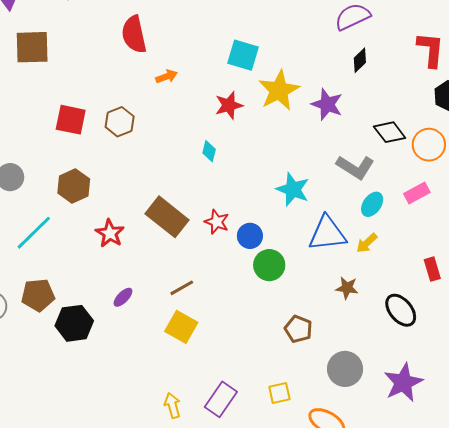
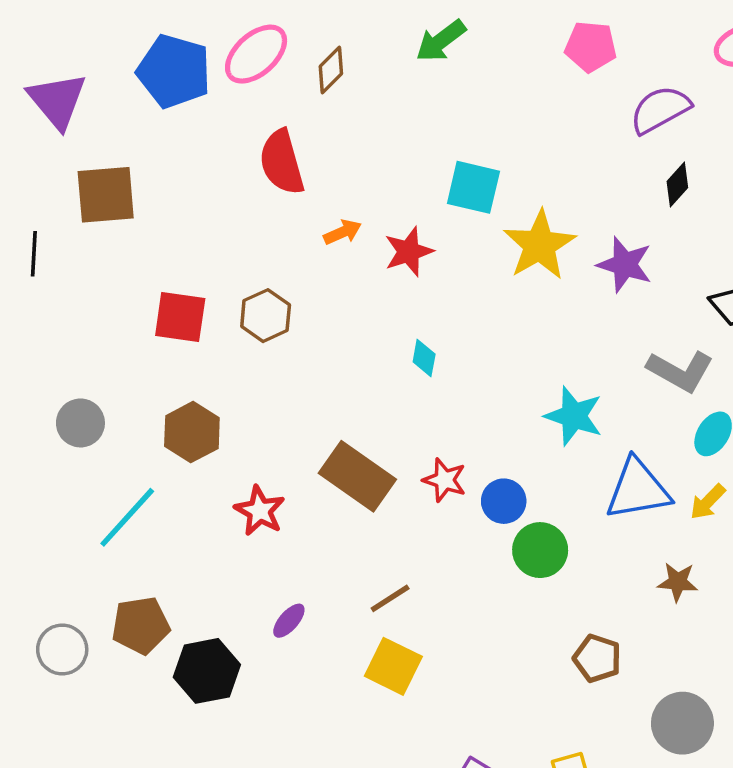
red star: (229, 105) -> (409, 252), moved

